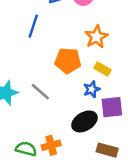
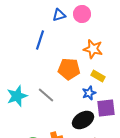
orange star: (96, 37) -> (93, 49), turned -30

